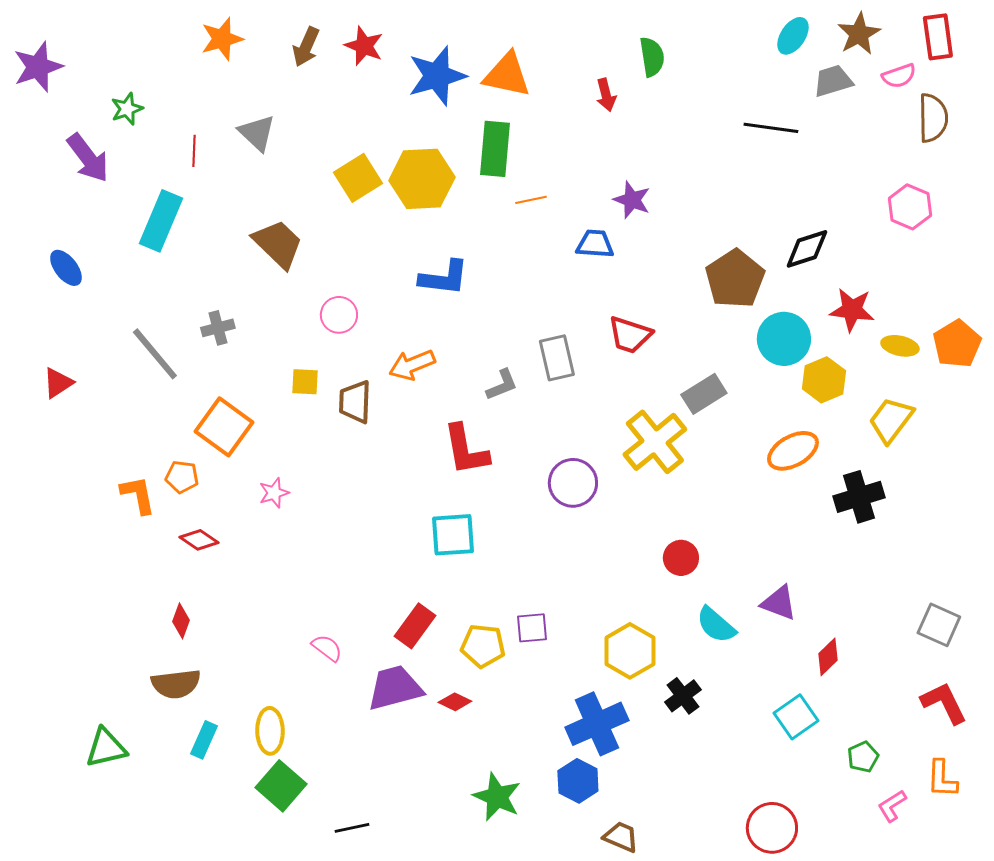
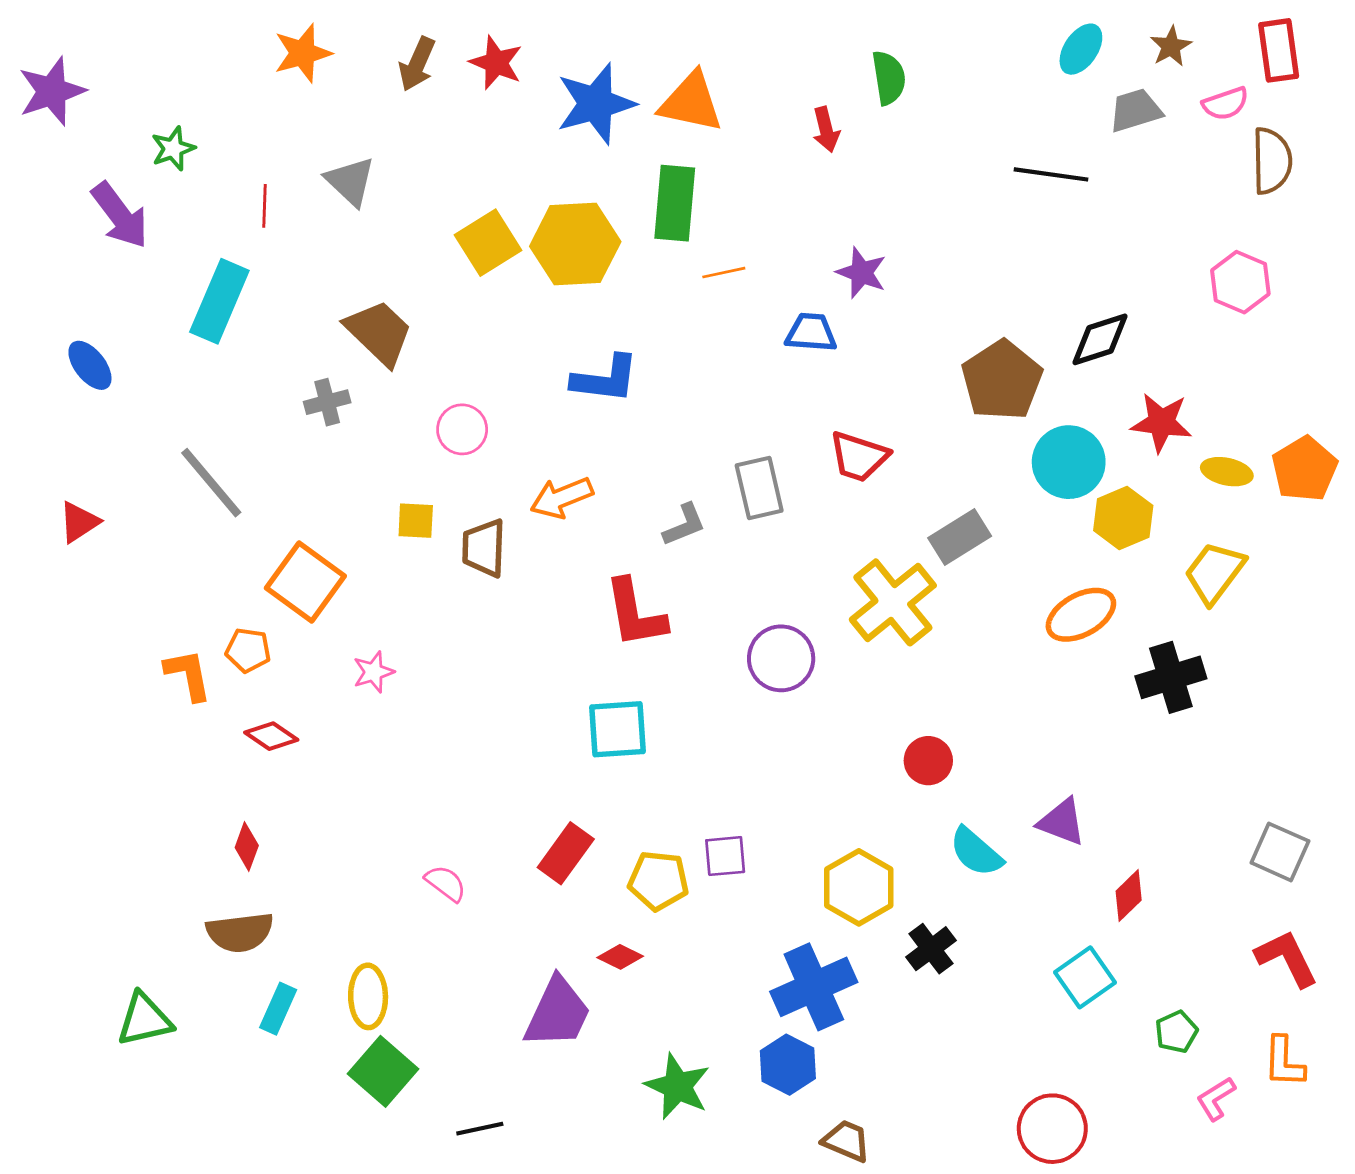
brown star: (859, 34) -> (1171, 46), size x0.7
gray cross: (218, 328) -> (327, 402), moved
purple trapezoid: (395, 688) -> (558, 1013), moved, turned 130

